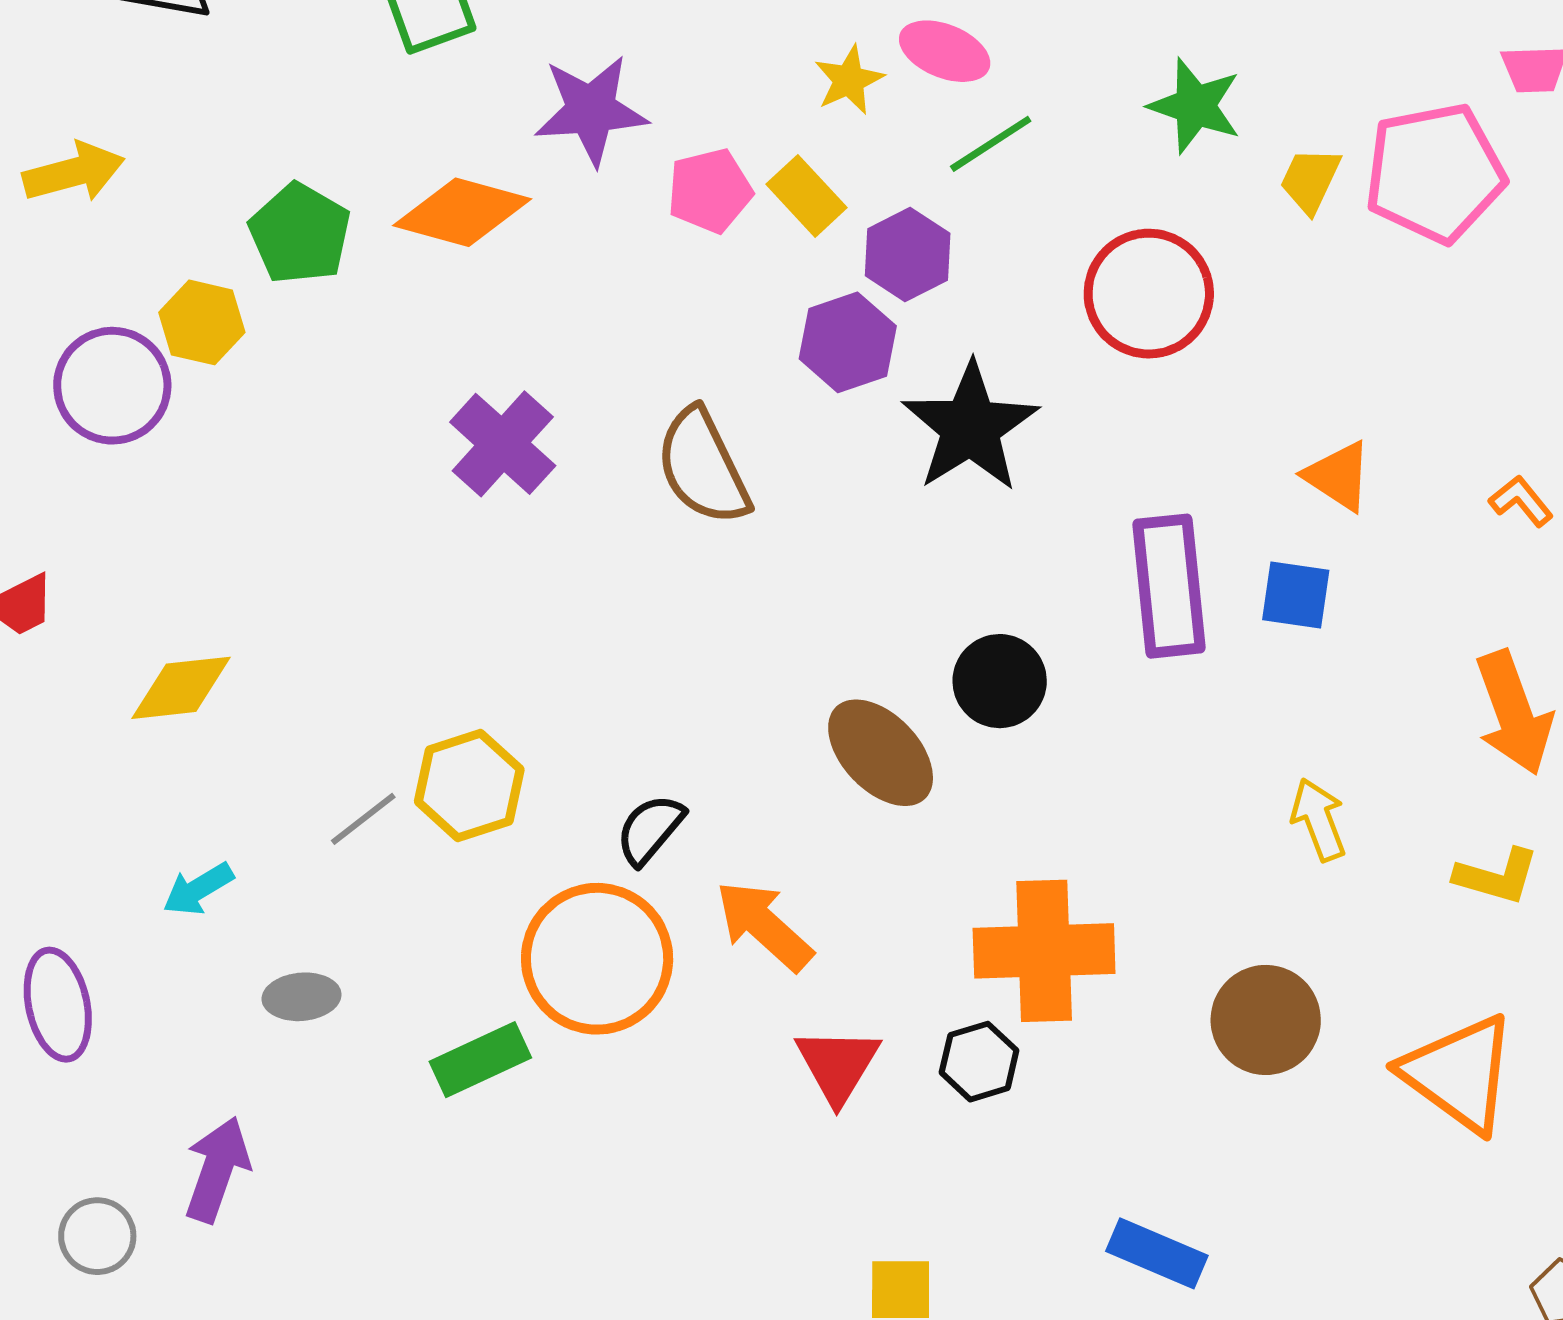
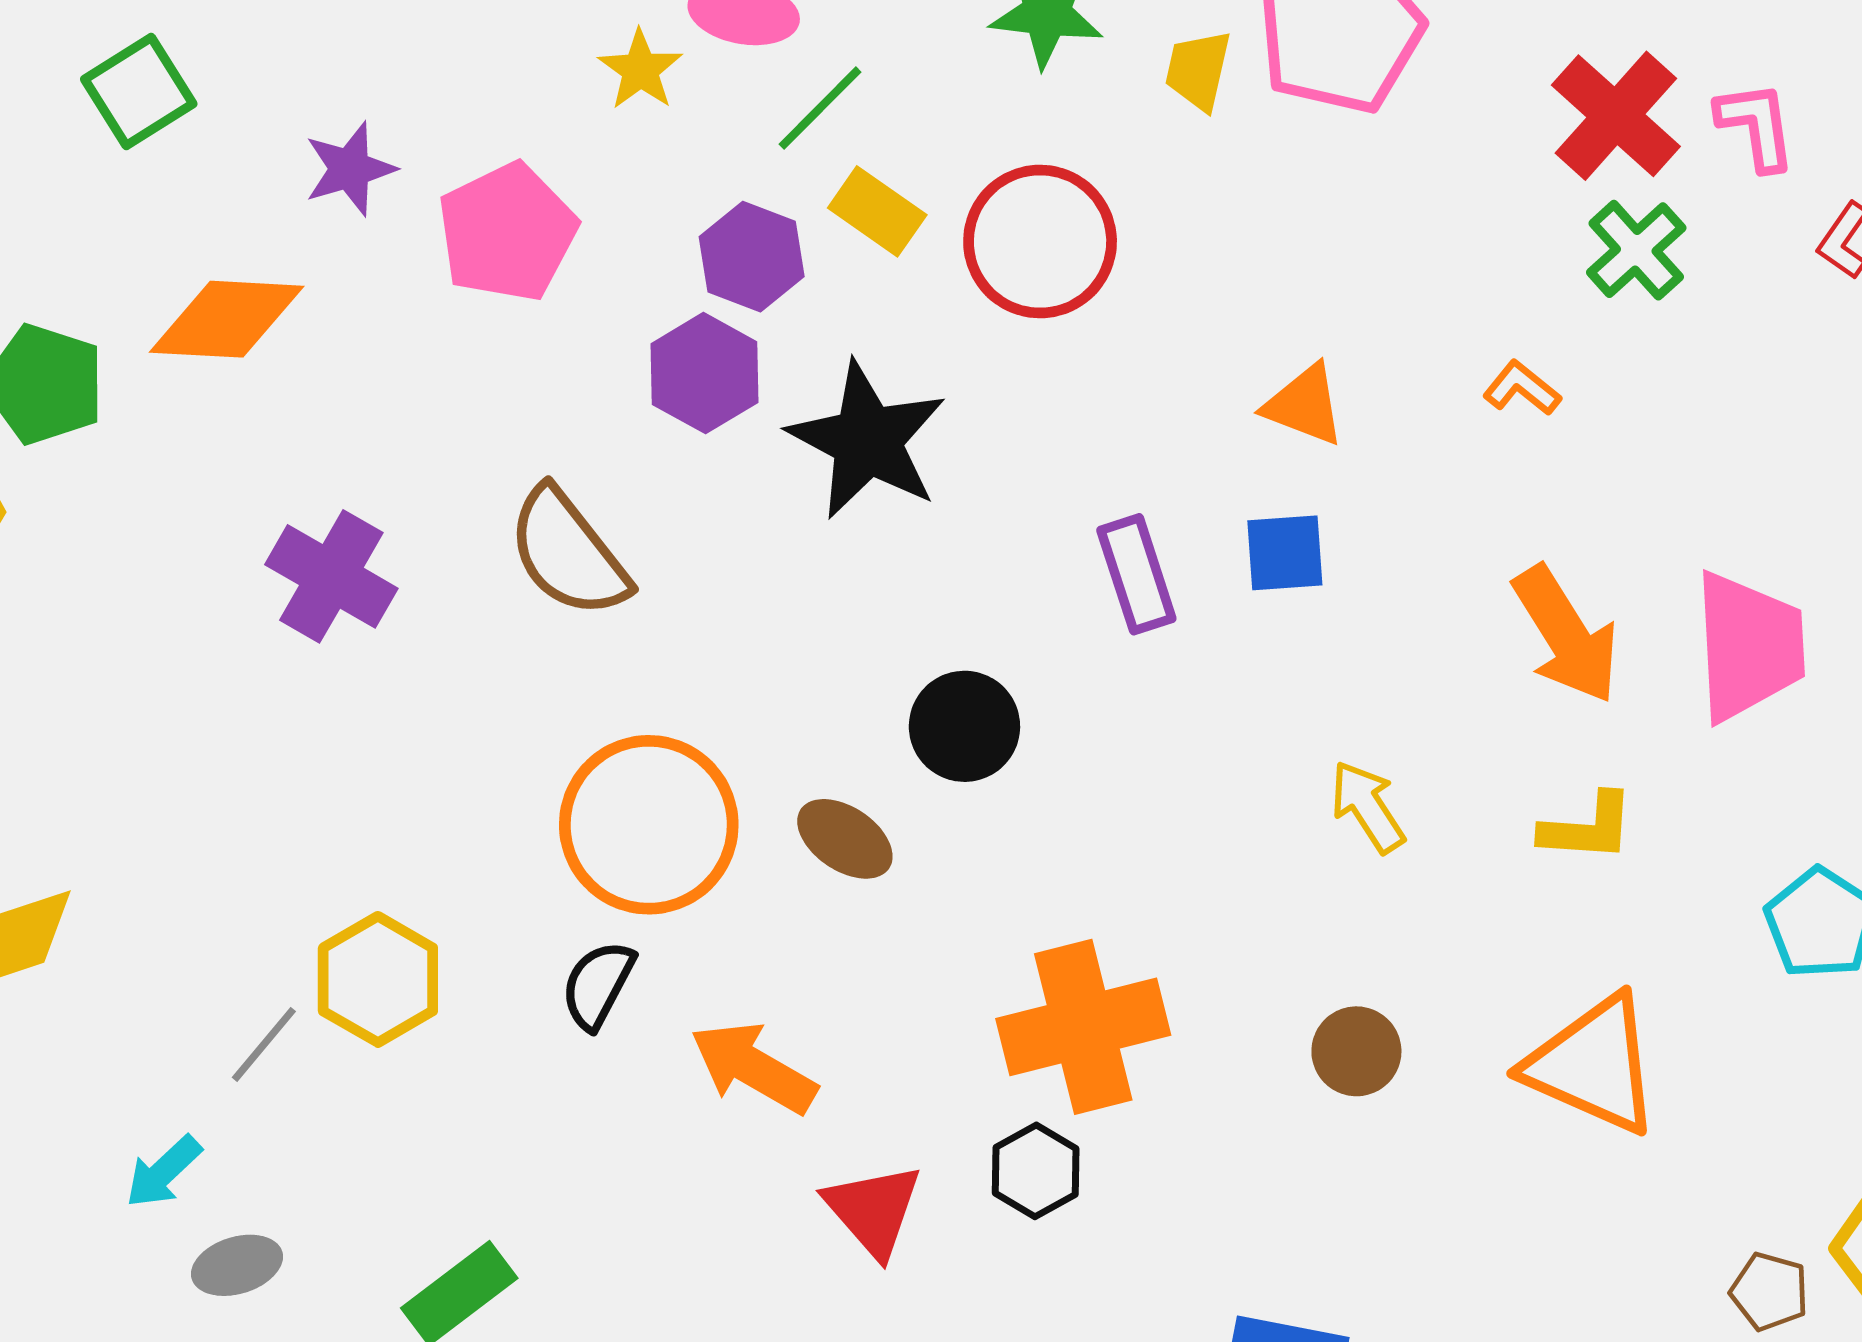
purple star: (591, 110) -> (350, 169), size x0.7
pink pentagon: (710, 191) -> (507, 232), size x1.4
yellow rectangle: (807, 196) -> (877, 211), moved
purple rectangle: (1169, 586) -> (1136, 574), size x0.7
brown ellipse: (881, 753) -> (845, 839), size x0.7
cyan arrow: (198, 889) -> (163, 1172), moved
orange circle: (597, 959) -> (649, 825), moved
brown circle: (1266, 1020) -> (1356, 1051), size x0.7

